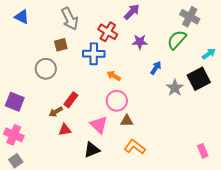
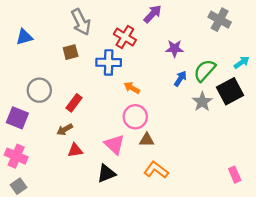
blue triangle: (22, 17) -> (24, 37), moved, turned -42
green semicircle: (177, 40) -> (205, 71), moved
purple star: (140, 42) -> (175, 49), moved
gray circle: (46, 69) -> (39, 90), moved
red rectangle: (71, 100) -> (74, 103), moved

